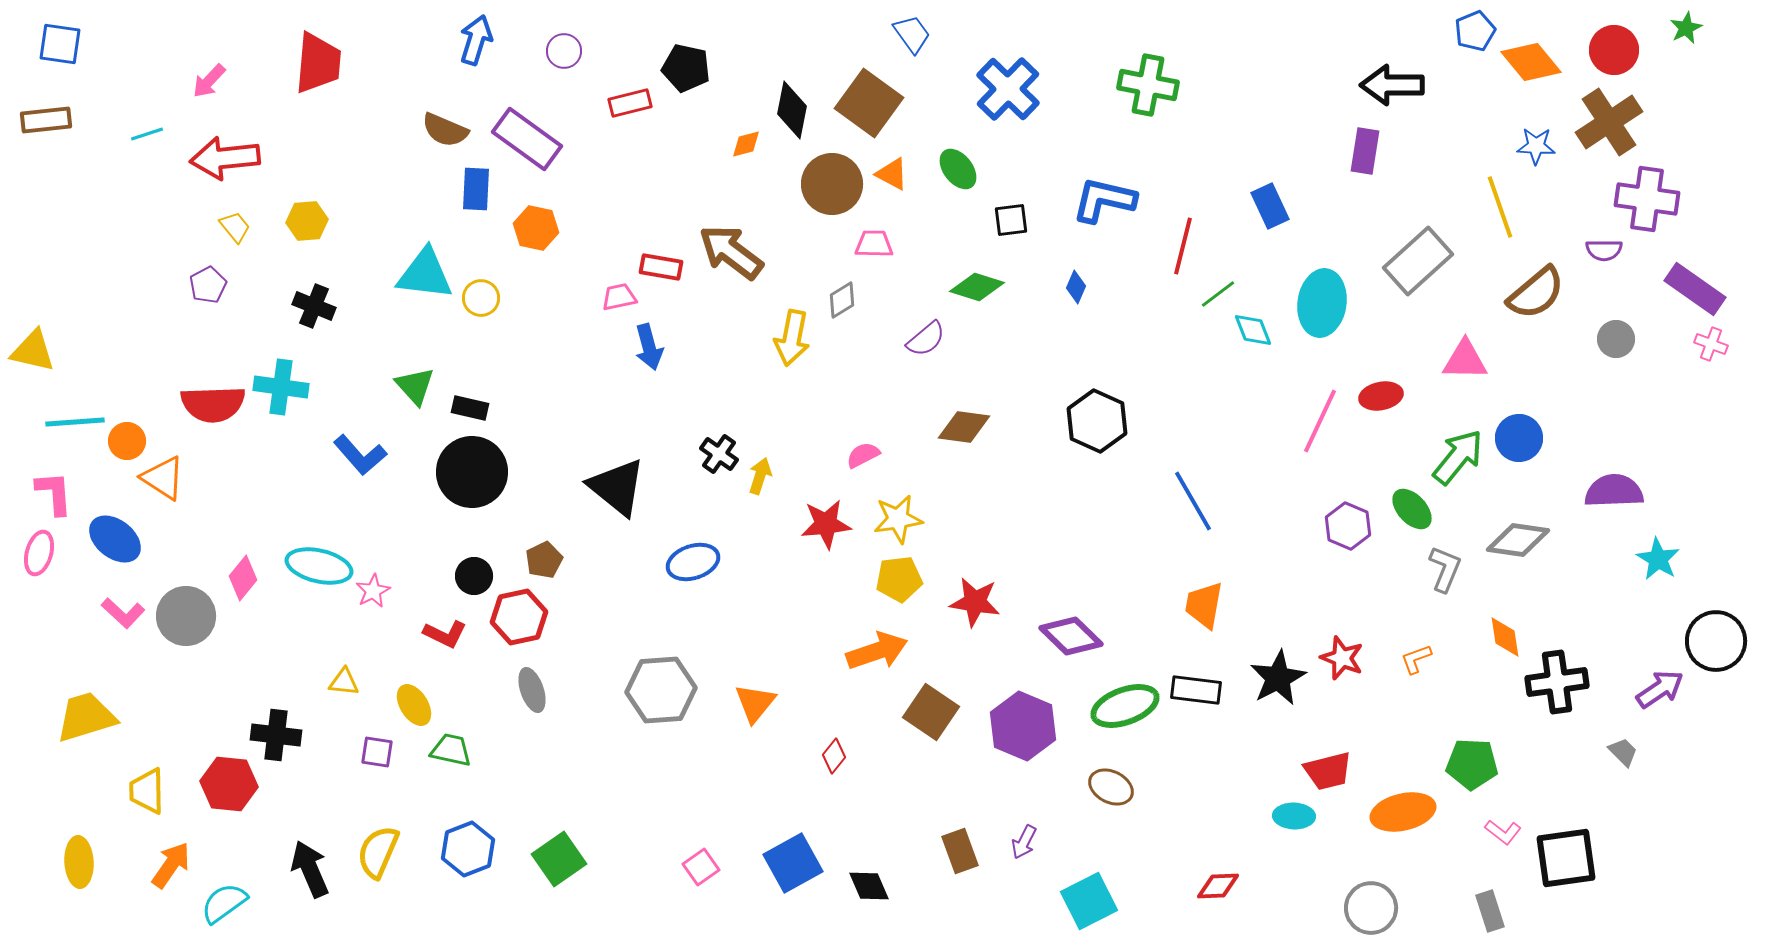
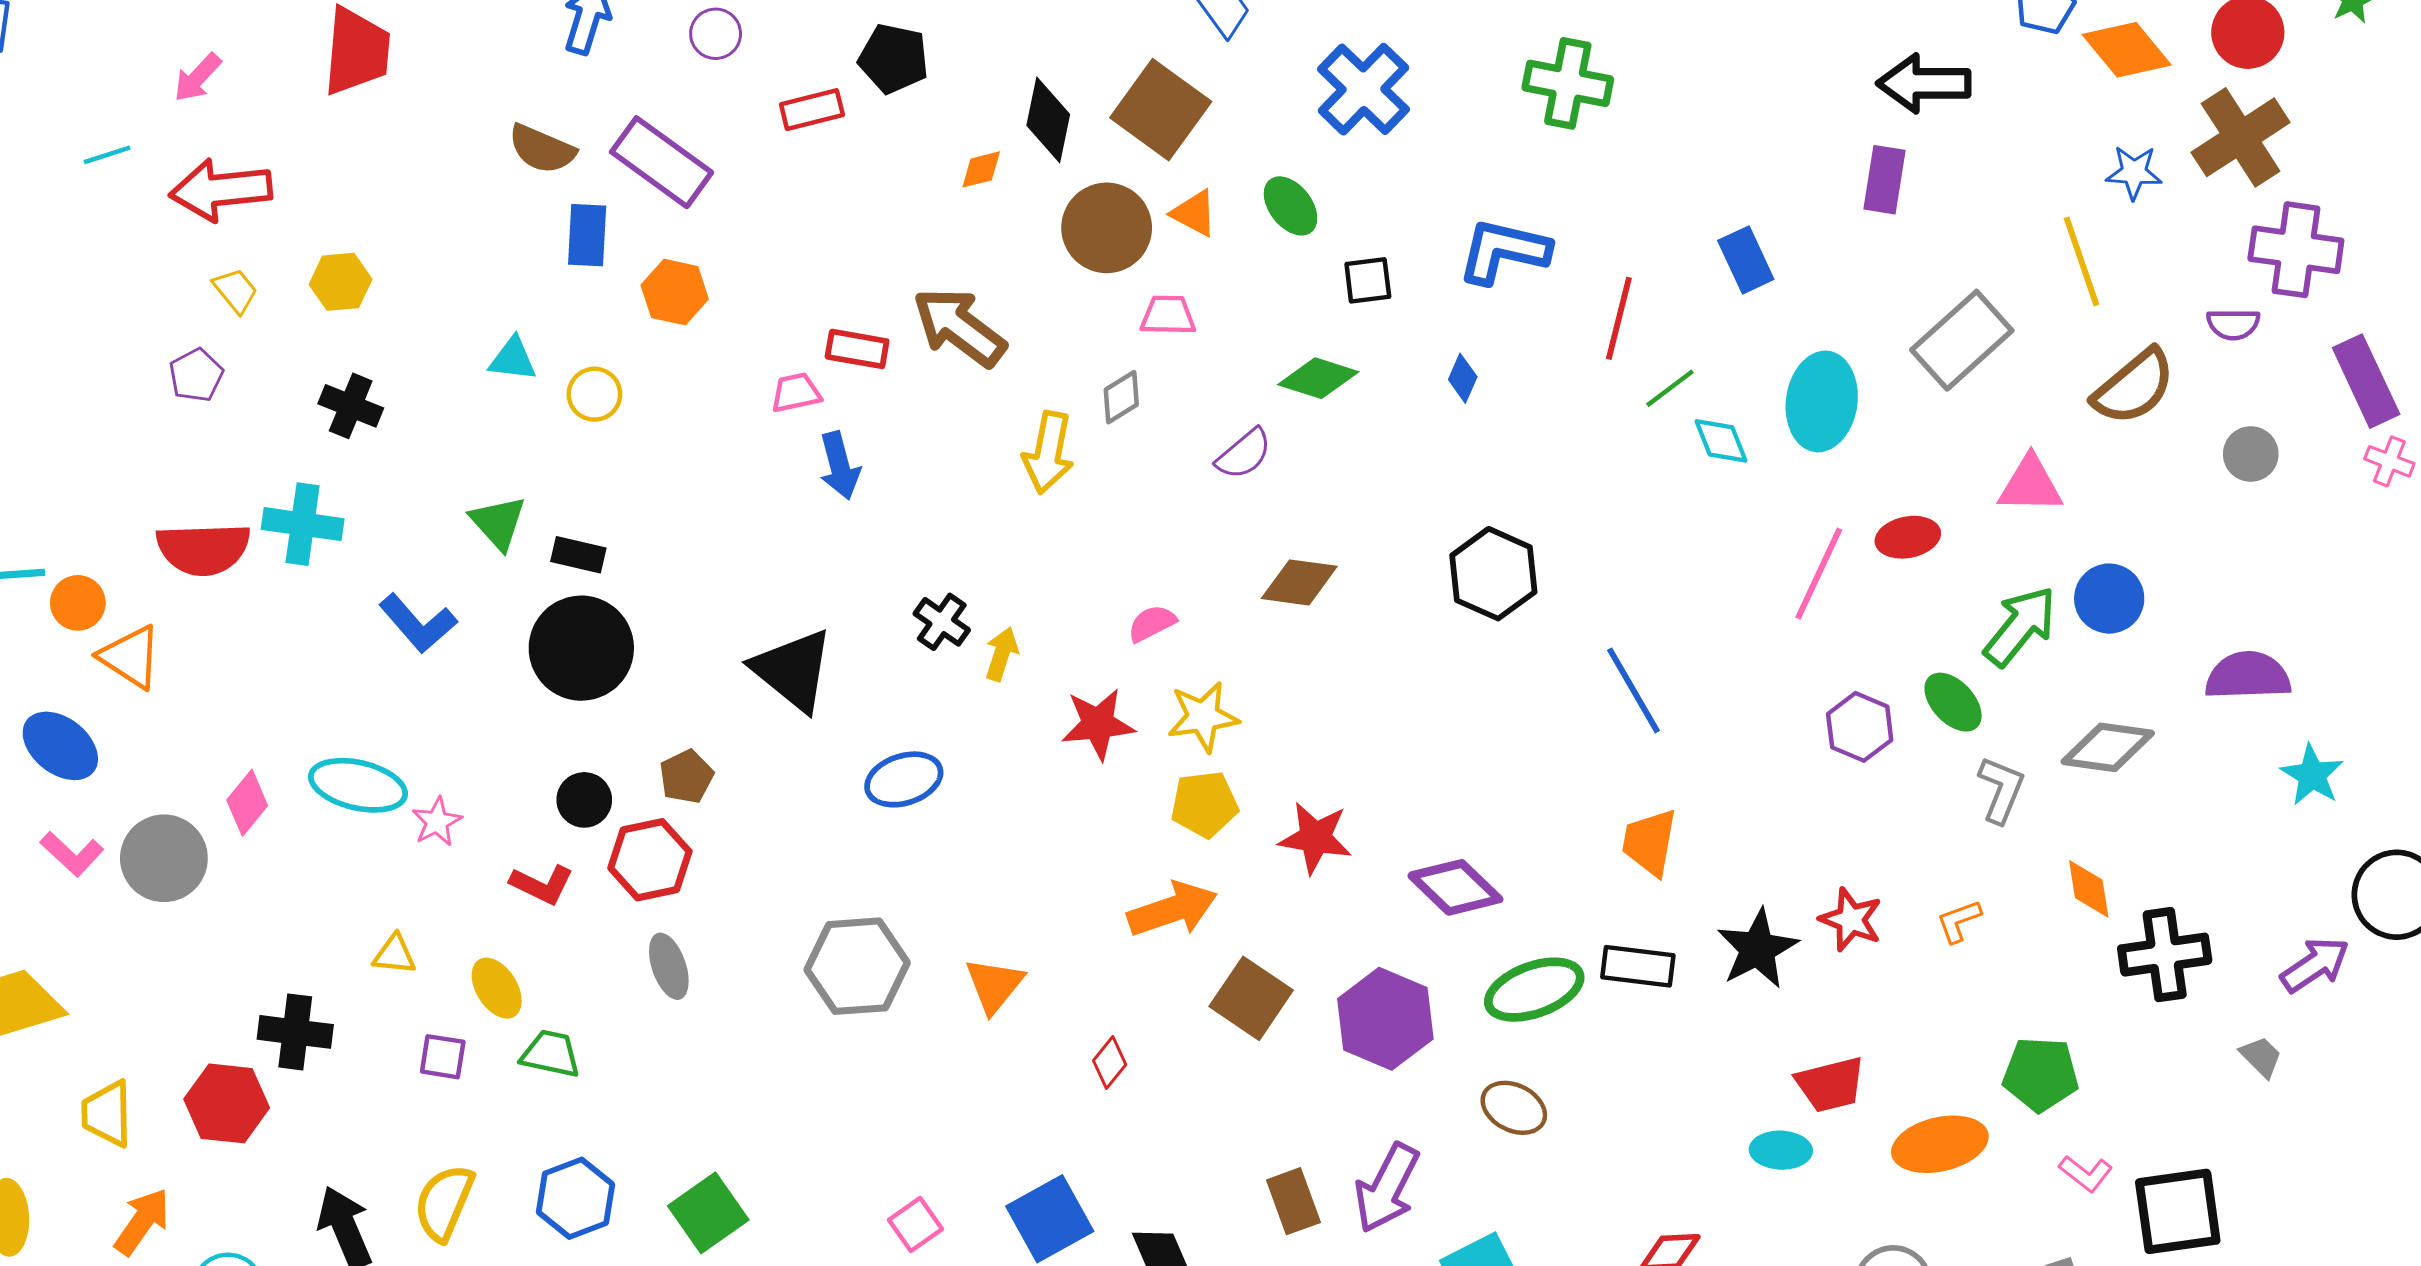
cyan triangle: (425, 274) -> (513, 359), size x0.6
purple rectangle: (1695, 289) -> (2366, 381), turned 30
purple arrow: (1024, 842) -> (1387, 1188), size x1.8

